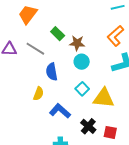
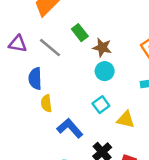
blue semicircle: (52, 72) -> (35, 79), moved
yellow semicircle: (38, 94) -> (46, 103), turned 144
yellow triangle: (104, 98) -> (126, 120), size x0.7

